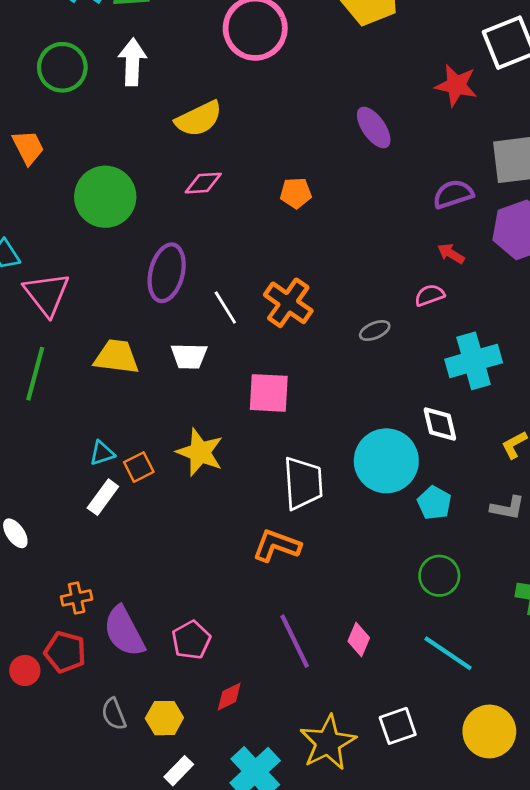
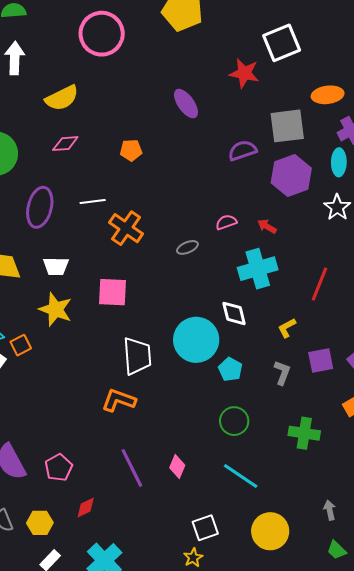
red arrow: (451, 254) -> (267, 226), moved
white line: (225, 307) -> (93, 202), moved, turned -65
yellow star: (200, 452) -> (56, 309), moved
gray L-shape: (508, 508) -> (282, 373), turned -80
yellow star: (328, 743) -> (193, 558), moved, size x0.5

